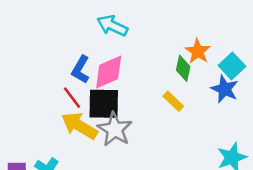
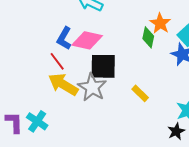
pink diamond: (109, 72) -> (87, 40), turned 36
yellow rectangle: (173, 101) -> (140, 93), moved
black square: (104, 104) -> (103, 66), moved

